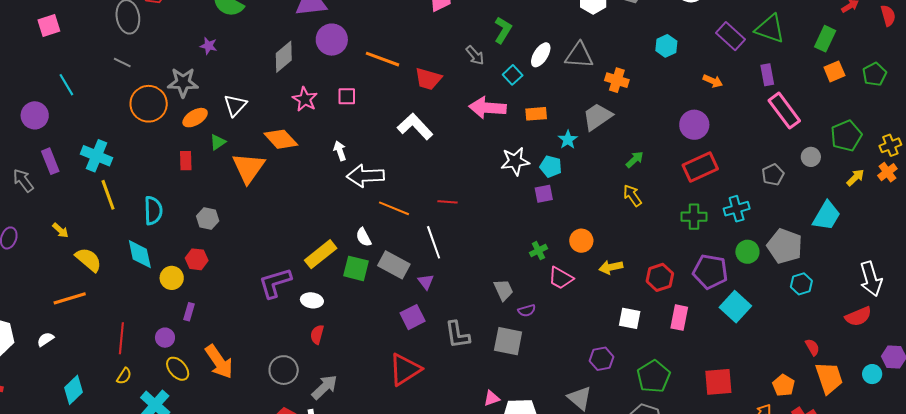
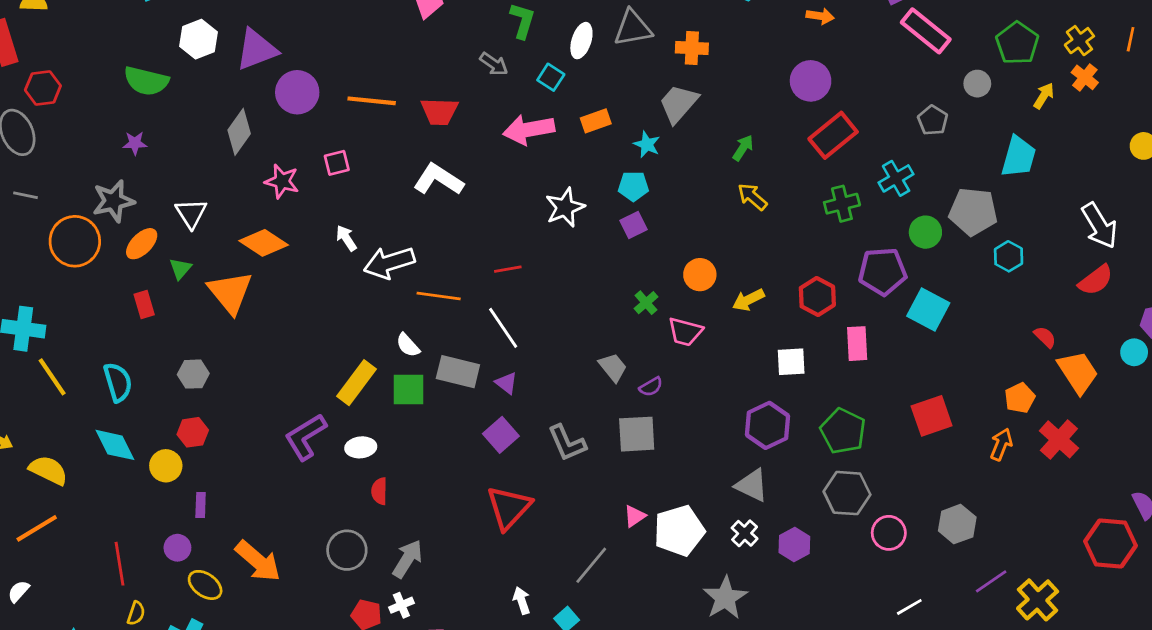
white star: (515, 161) -> (565, 207), moved
purple hexagon: (602, 359) -> (768, 425), size x1.4
orange pentagon: (784, 385) -> (1020, 398), turned 30

